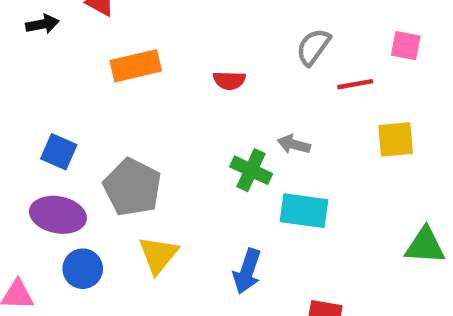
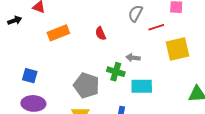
red semicircle: (229, 80) -> (101, 33), turned 72
yellow square: (396, 139) -> (178, 49), size x1.4
gray pentagon: (132, 187) -> (86, 85), moved

